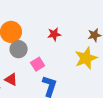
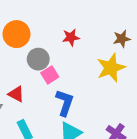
gray circle: (19, 49) -> (38, 59), moved

